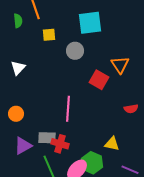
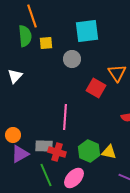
green semicircle: (18, 21) -> (25, 36), moved, size x1.5
orange circle: (16, 114) -> (13, 135), moved
green hexagon: (92, 163) -> (89, 151), moved

